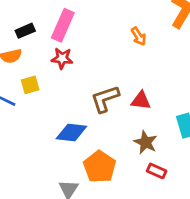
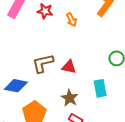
red star: (62, 58) -> (45, 11), moved

